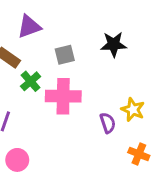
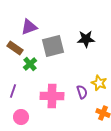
gray square: (65, 55) -> (53, 46), size x1.6
pink cross: (63, 96) -> (52, 96), moved

